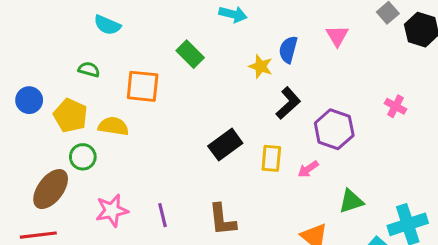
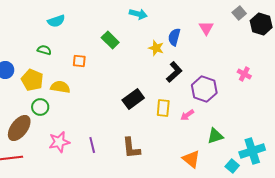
cyan semicircle: (107, 25) -> (56, 21), turned -42
orange square: (143, 86) -> (79, 61), size x0.6

